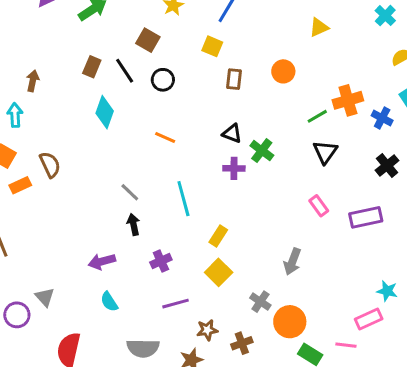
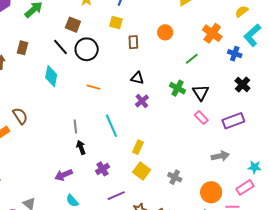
brown rectangle: (92, 67) -> (23, 48), moved
black circle: (163, 80) -> (87, 49), size x1.5
orange cross: (348, 100) -> (212, 33), moved, turned -30
green cross: (262, 151) -> (178, 88), moved
black triangle: (325, 152) -> (201, 93), moved
purple cross: (234, 168) -> (142, 101), turned -32
gray line: (130, 192) -> (75, 127), turned 48
gray arrow: (292, 262) -> (220, 156), moved, turned -114
gray cross: (260, 302) -> (175, 177), moved
orange circle: (290, 322) -> (211, 192), moved

